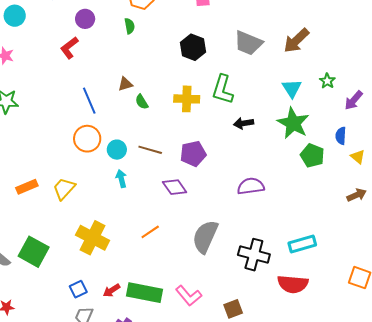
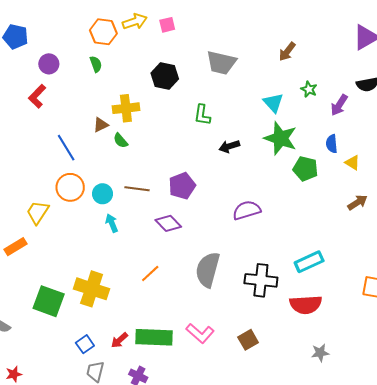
brown arrow: (296, 41) -> (287, 52), moved, size x0.7
green L-shape: (223, 90) -> (202, 115), size x0.7
yellow cross: (187, 99) -> (126, 108), moved
yellow trapezoid: (64, 189) -> (38, 212), moved
green square: (34, 252) -> (49, 301), moved

